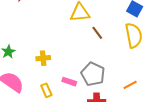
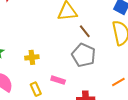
gray pentagon: (93, 74) -> (84, 55), moved

